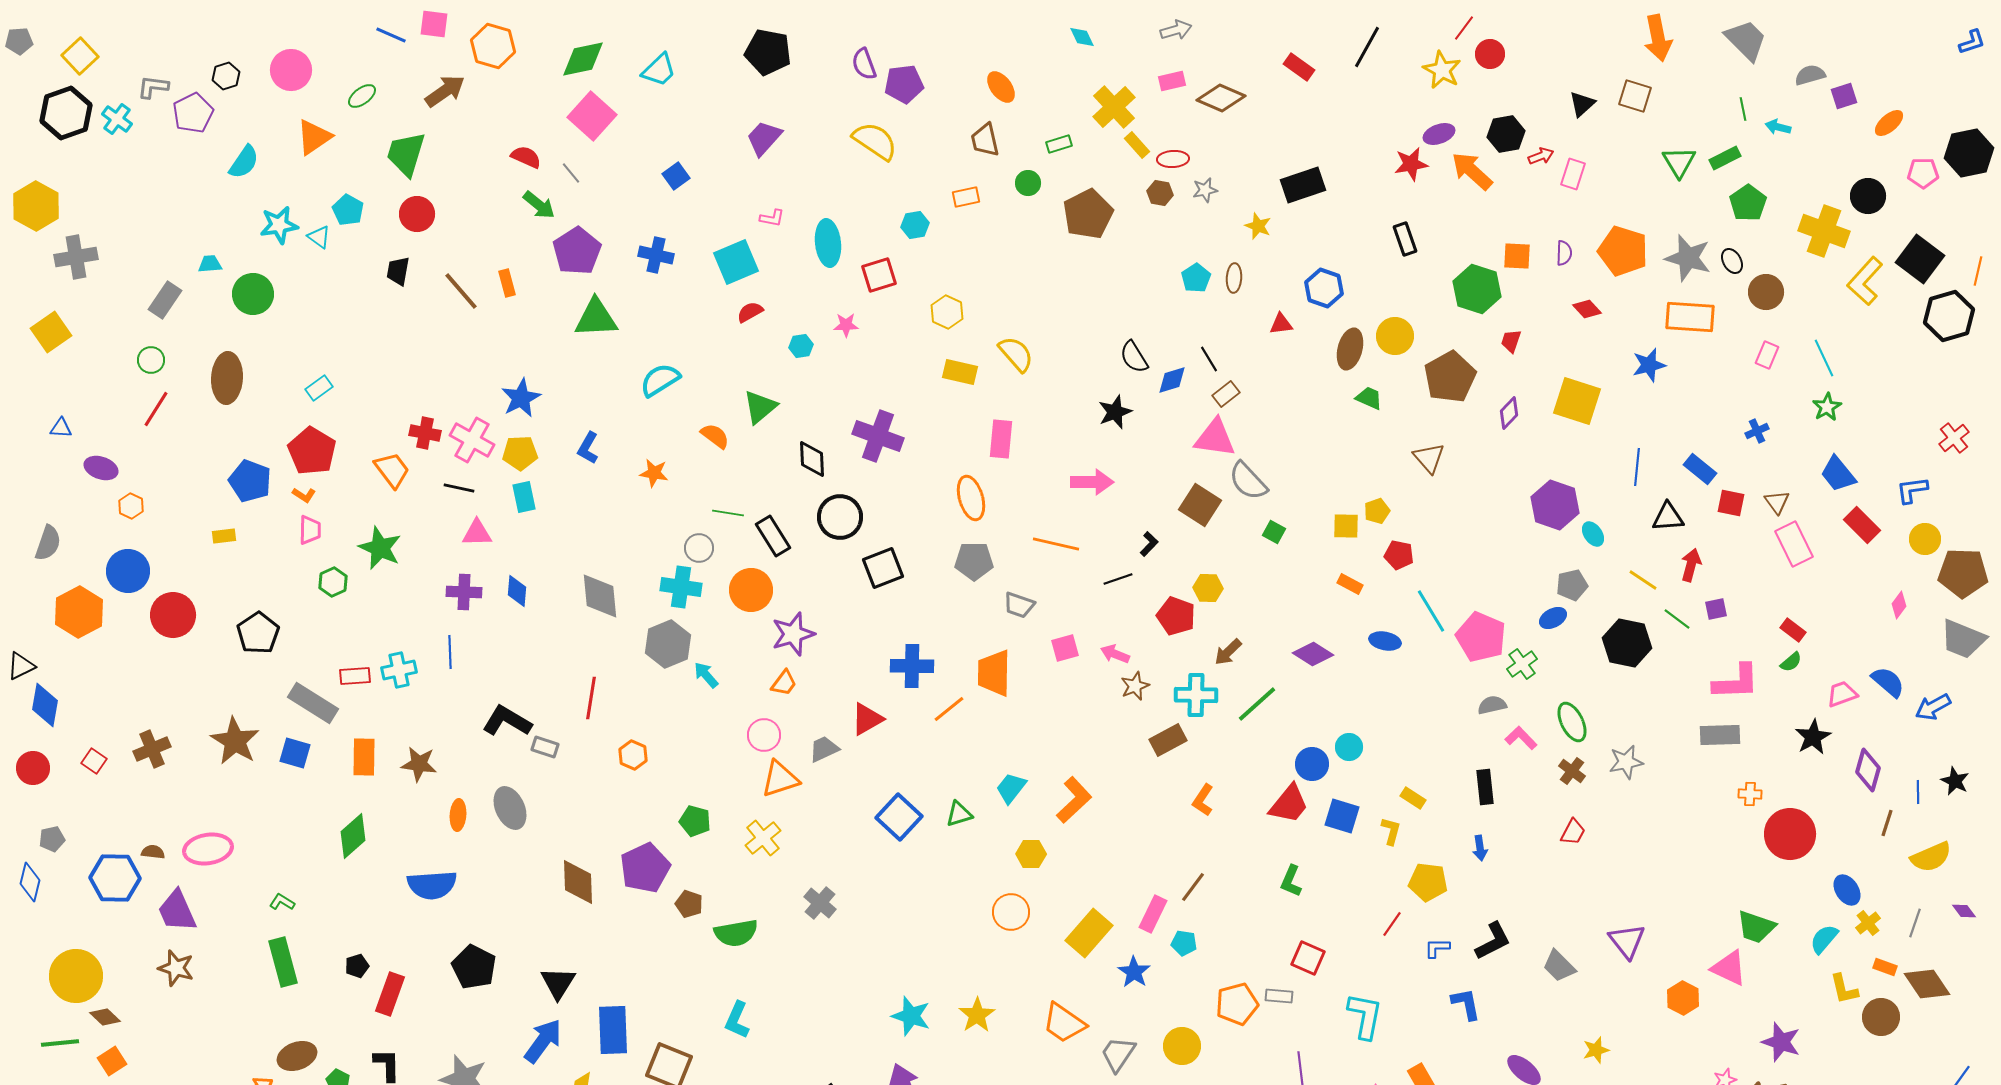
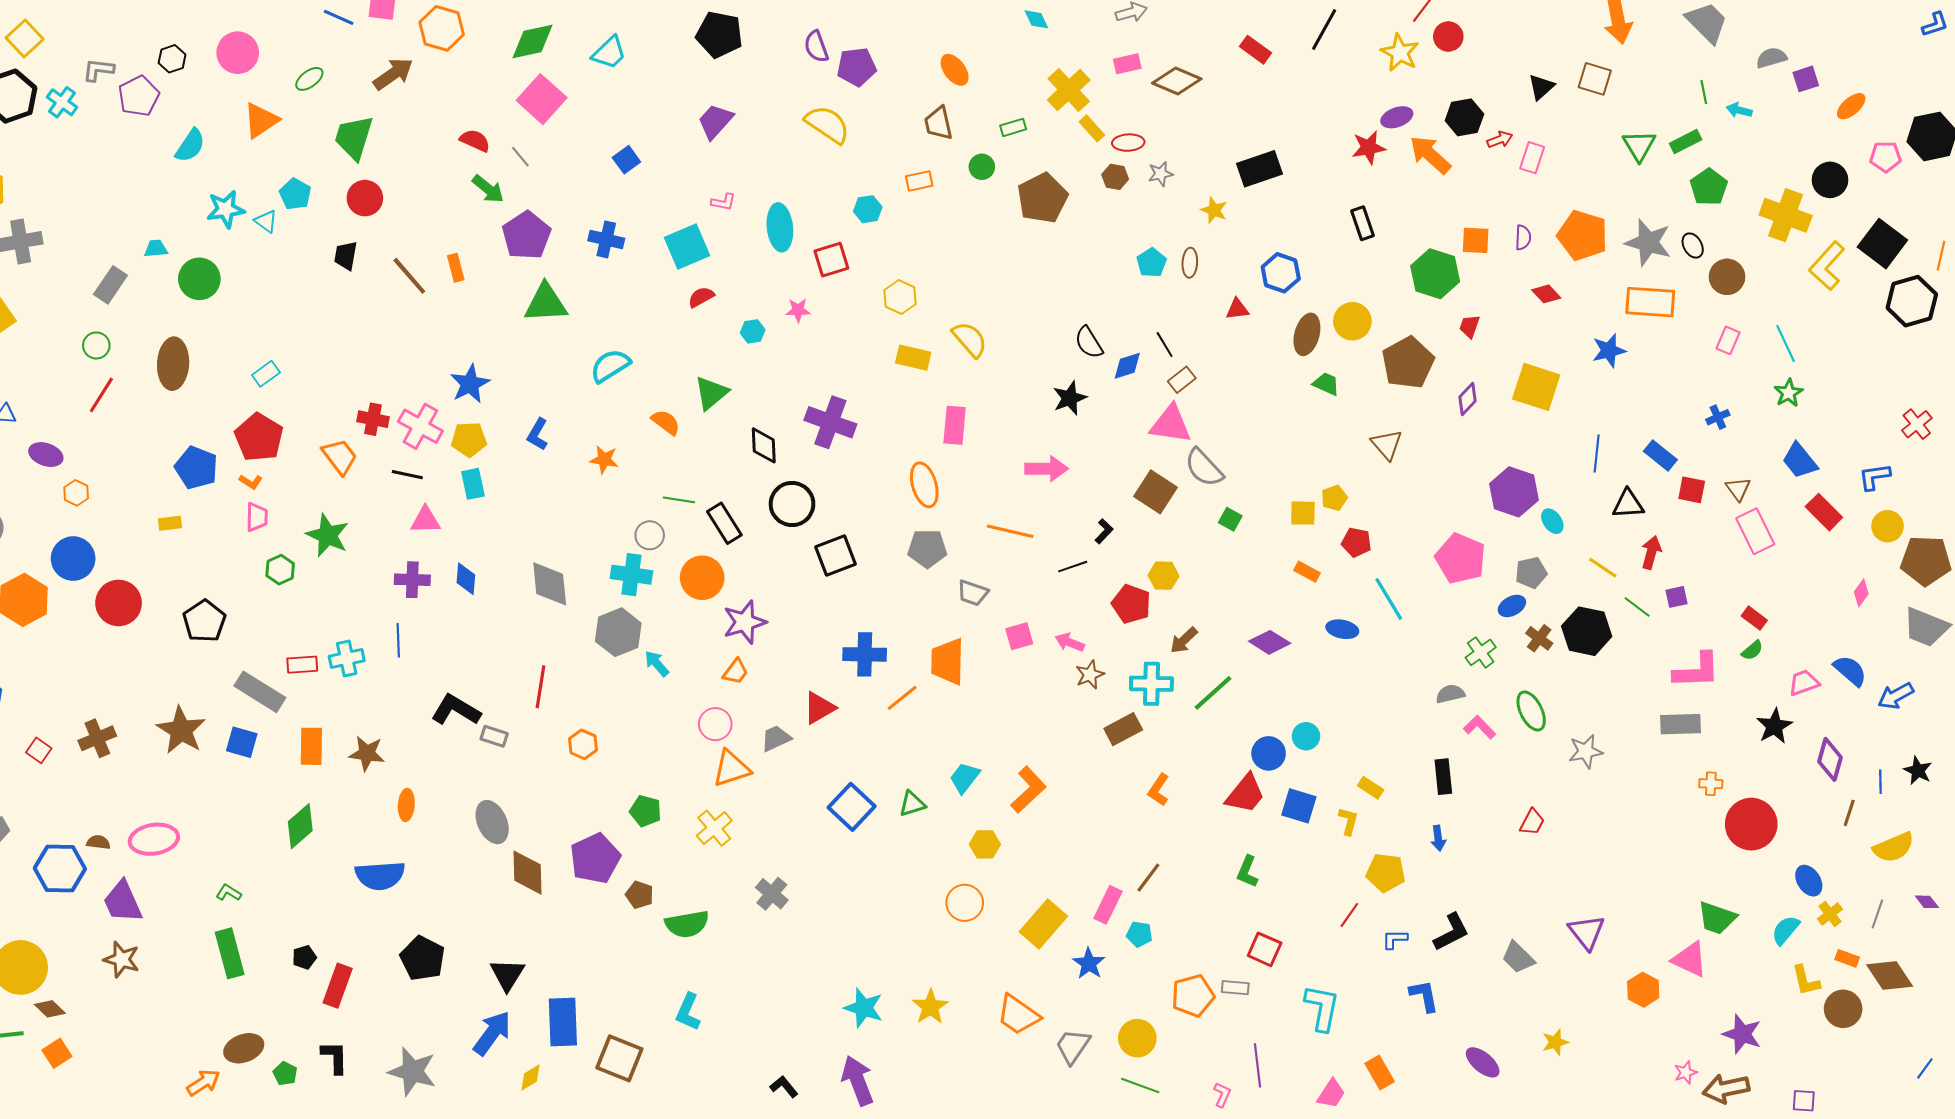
pink pentagon: (1481, 637) -> (1460, 559), moved
brown cross: (1572, 771) -> (1539, 638), moved
gray ellipse: (510, 808) -> (492, 822), moved

